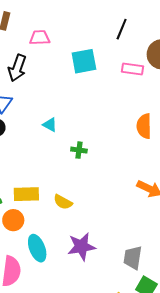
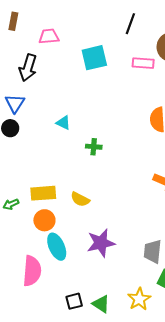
orange circle: (13, 220) -> (44, 220), moved

